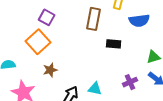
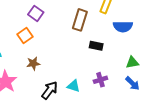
orange square: (38, 42) -> (25, 36), size x0.7
purple cross: (130, 82) -> (100, 80), moved

